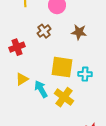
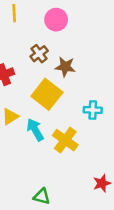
brown star: (79, 32) -> (65, 67), moved
yellow square: (62, 67) -> (47, 94), moved, turned 30

